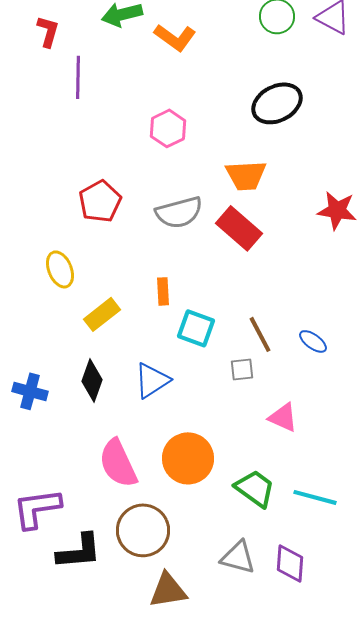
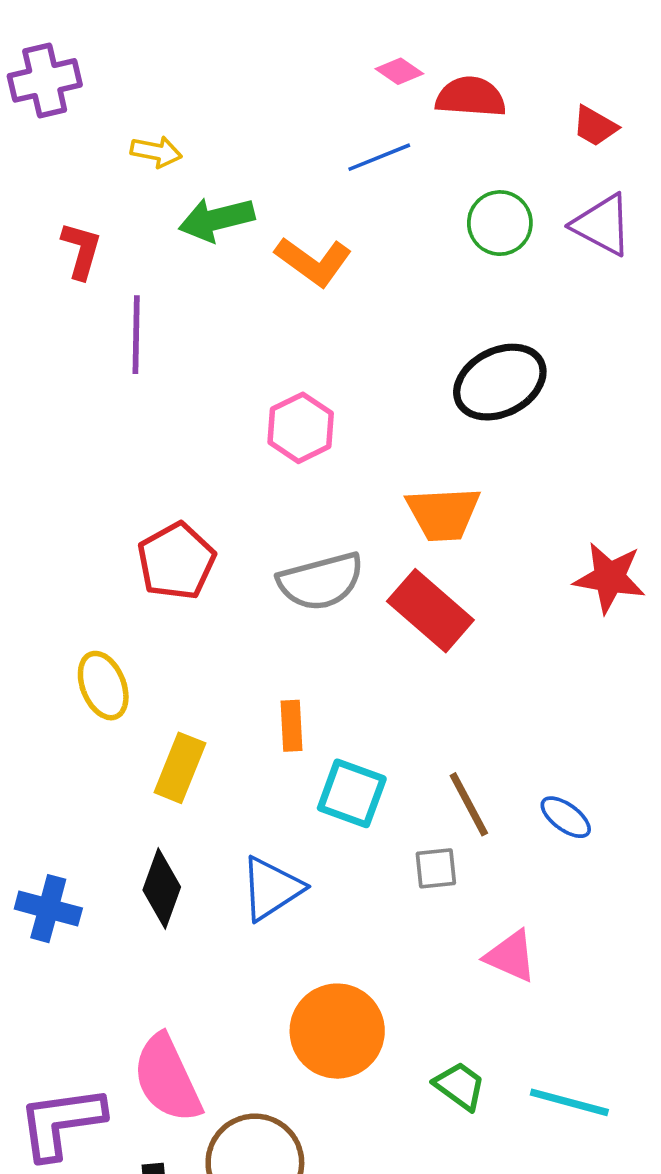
yellow rectangle: (102, 314) -> (180, 768), turned -30
pink semicircle: (118, 463) -> (167, 1079), moved
green trapezoid: (255, 488) -> (460, 1086), size x0.7

